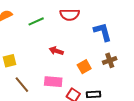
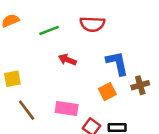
blue L-shape: (103, 32) -> (117, 63), moved
red arrow: (56, 51) -> (67, 60), moved

